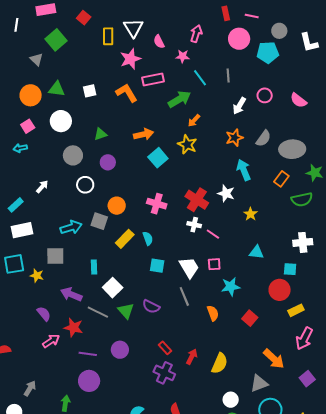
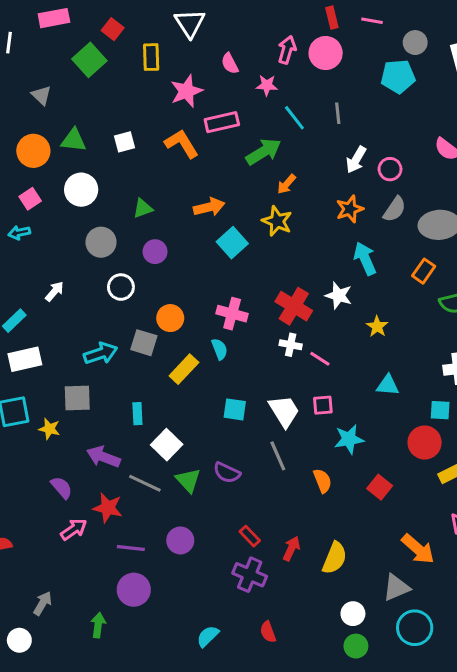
white triangle: (133, 28) -> (190, 23), moved
pink circle: (239, 39) -> (326, 53), moved
green square: (56, 40) -> (89, 60), moved
pink circle: (265, 95) -> (390, 169), moved
cyan semicircle: (148, 238) -> (220, 349), moved

